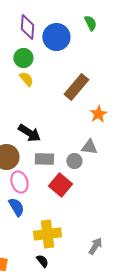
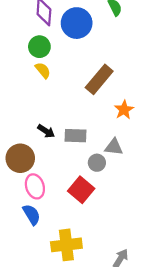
black arrow: (29, 133) -> (46, 131), size x0.7
gray rectangle: (44, 159) -> (75, 136), moved

